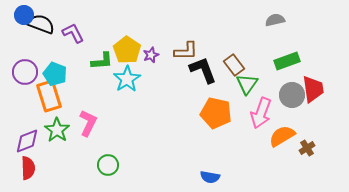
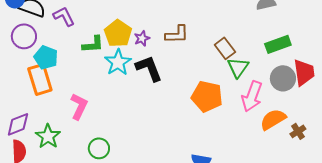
black L-shape: (203, 70) -> (149, 68), moved
purple circle: (25, 72) -> (24, 36), moved
green star: (57, 130) -> (48, 136), moved

